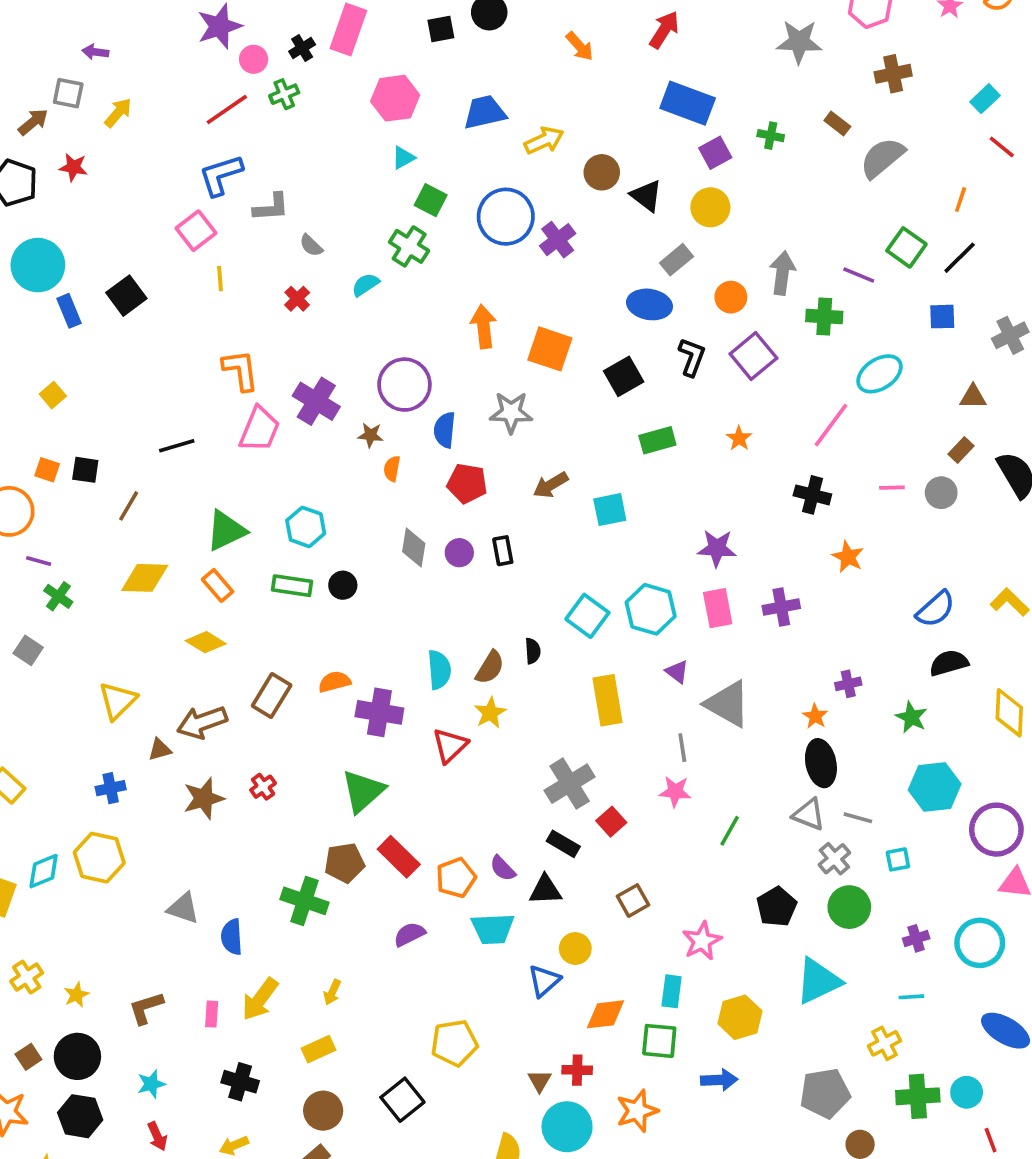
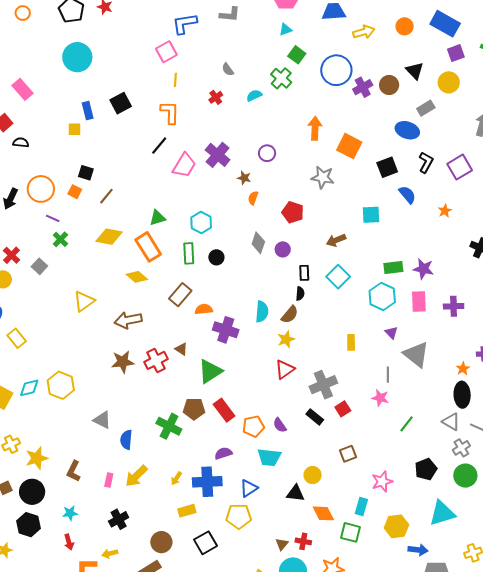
brown circle: (602, 172) -> (389, 85), moved
gray L-shape: (271, 207) -> (230, 14), moved
black square: (126, 296) -> (121, 103), moved
orange circle: (731, 297) -> (405, 26), moved
blue rectangle: (69, 311) -> (88, 111), moved
orange L-shape: (240, 370) -> (170, 112), moved
purple circle: (404, 385) -> (267, 153), size x0.6
yellow square: (53, 395) -> (74, 129), turned 32
blue semicircle: (445, 430) -> (407, 195), moved, turned 126
green rectangle: (657, 440) -> (393, 268), moved
black line: (177, 446) -> (159, 146), moved, turned -42
orange square: (47, 470) -> (75, 192), moved
brown arrow: (551, 485) -> (336, 240), moved
cyan square: (610, 510) -> (371, 215), moved
green triangle: (226, 531) -> (157, 218), size x0.7
black rectangle: (503, 551) -> (304, 273), moved
orange rectangle: (218, 585) -> (148, 247), size x1.6
green rectangle: (292, 586) -> (189, 253), turned 70
cyan square: (587, 616) -> (338, 277), moved
black semicircle: (533, 651) -> (300, 294), moved
brown rectangle: (272, 696) -> (180, 295), moved
yellow rectangle: (608, 700) -> (351, 342), size x0.6
red triangle: (450, 745) -> (285, 369), moved
brown triangle: (160, 750) -> (181, 349), moved, turned 40
red cross: (263, 787) -> (156, 360), size x1.6
blue cross: (111, 788) -> (207, 482), moved, size x1.8
black triangle: (545, 890) -> (295, 493), moved
blue triangle: (544, 981) -> (249, 488), moved
yellow star: (76, 995) -> (37, 458), size x1.6
brown L-shape: (146, 1008) -> (74, 471), turned -55
orange diamond: (605, 1014) -> (323, 513), turned 60
yellow rectangle: (318, 1049) -> (187, 511), moved
blue arrow: (719, 1080) -> (418, 550), moved
black cross: (240, 1082) -> (119, 519), turned 36

